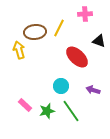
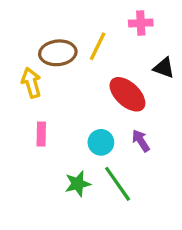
purple arrow: (93, 90) -> (141, 141), moved, turned 40
pink rectangle: (25, 105) -> (41, 134), moved, turned 48

